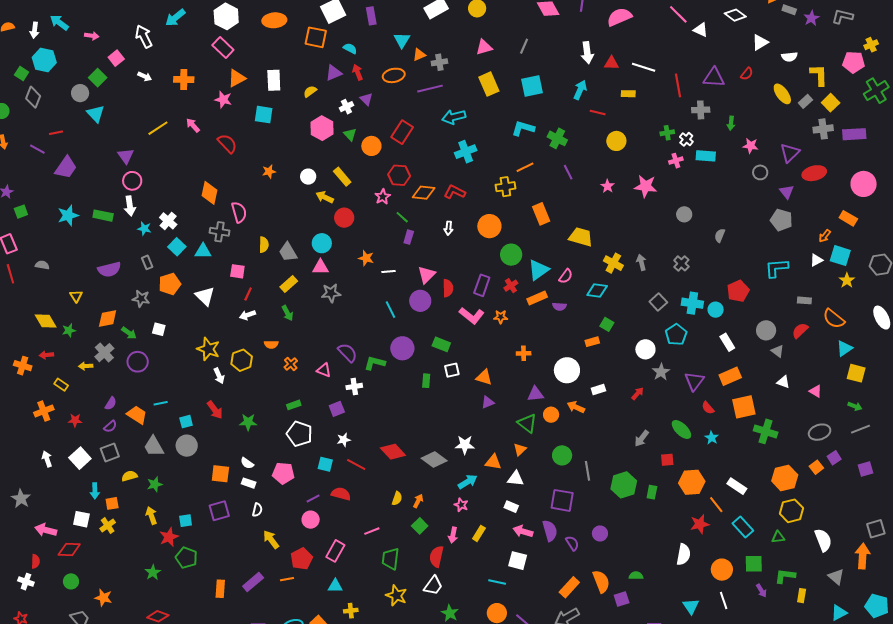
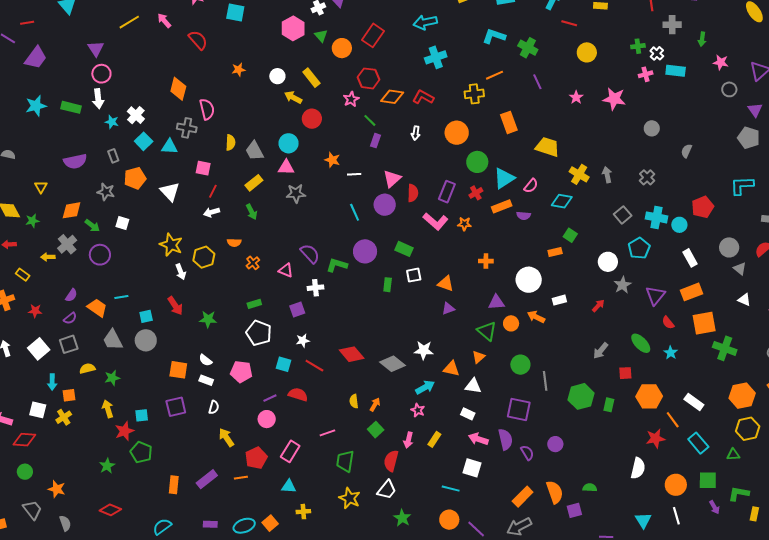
yellow semicircle: (397, 498) -> (354, 401), turned 152

